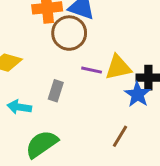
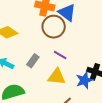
yellow triangle: (118, 67) -> (57, 77), moved

